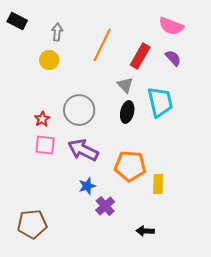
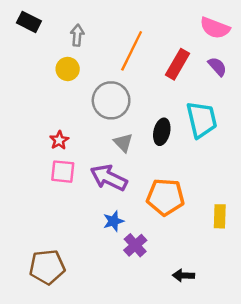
gray triangle: (125, 85) -> (123, 143), moved
gray circle: (79, 110) -> (111, 100), moved
yellow rectangle: (158, 184) -> (220, 216), moved

